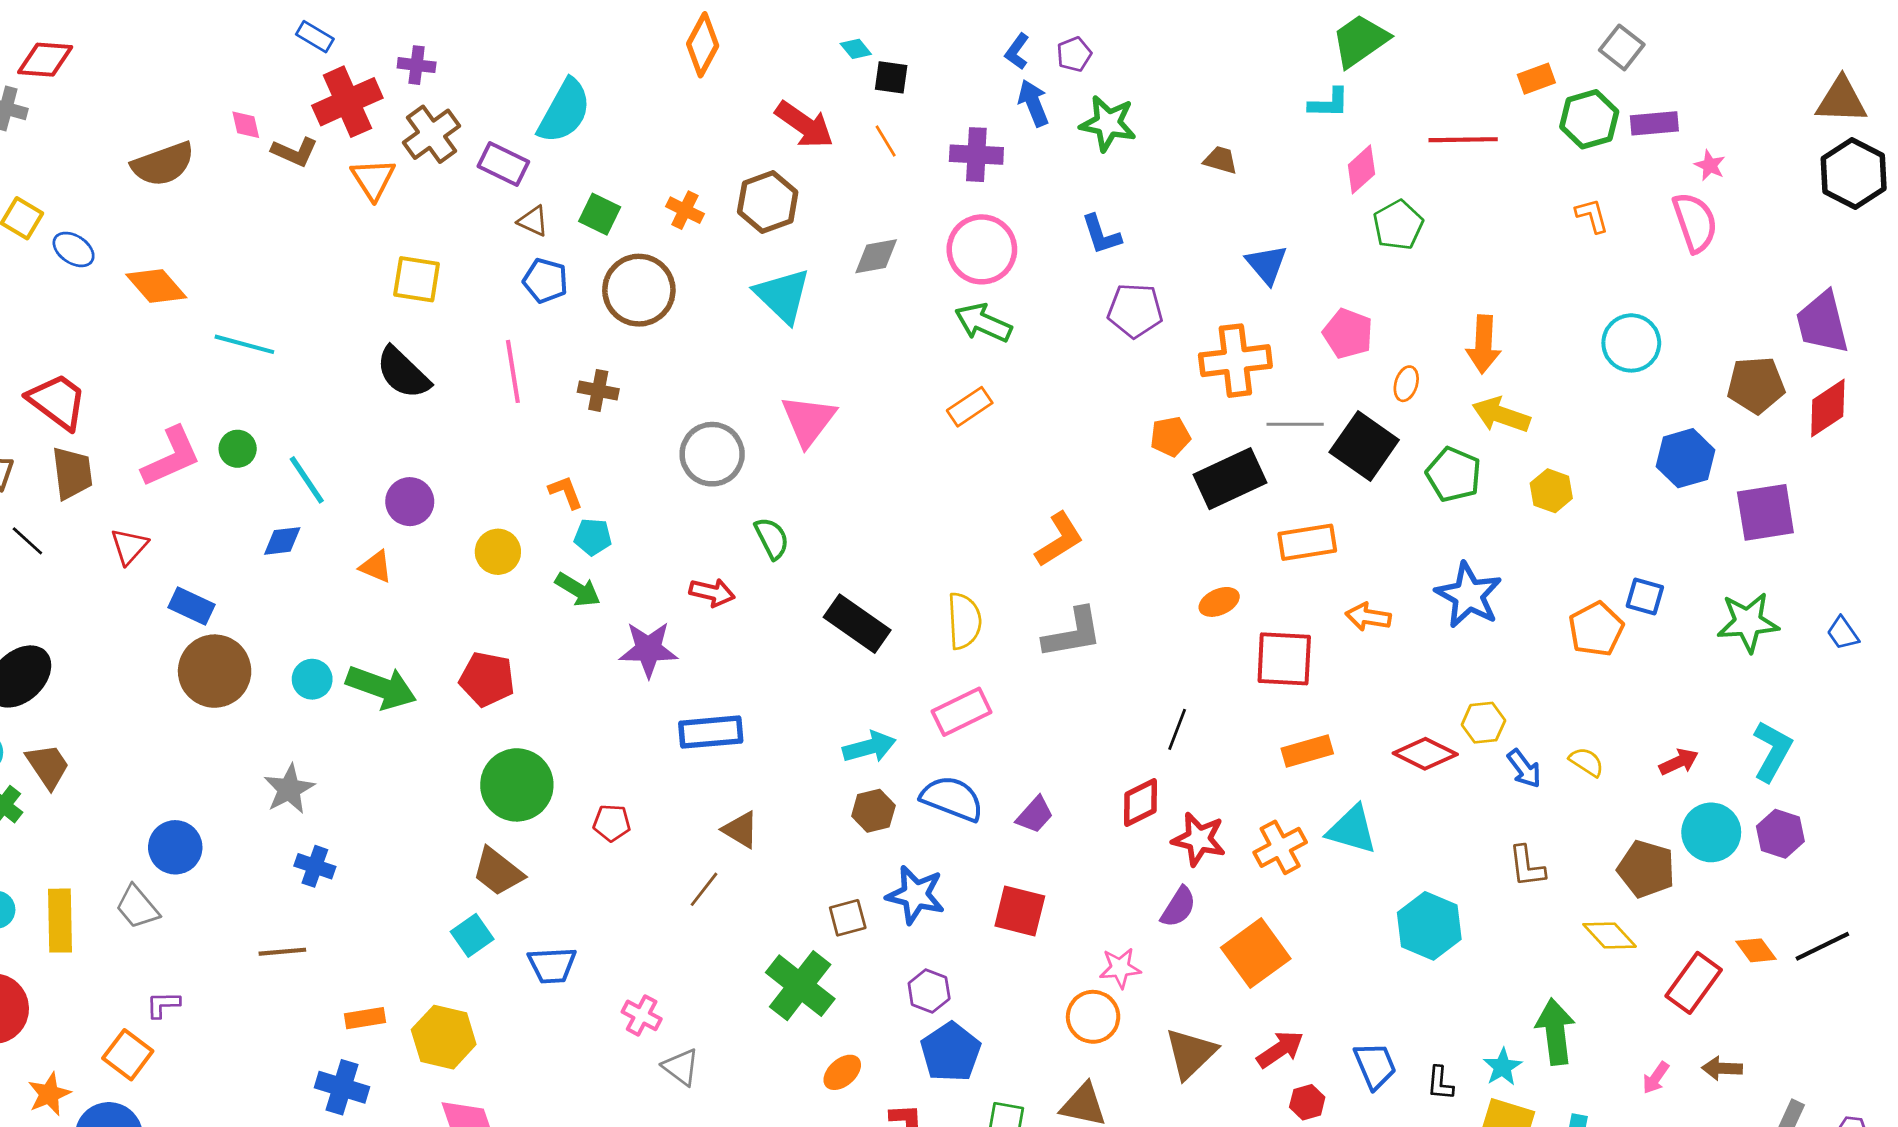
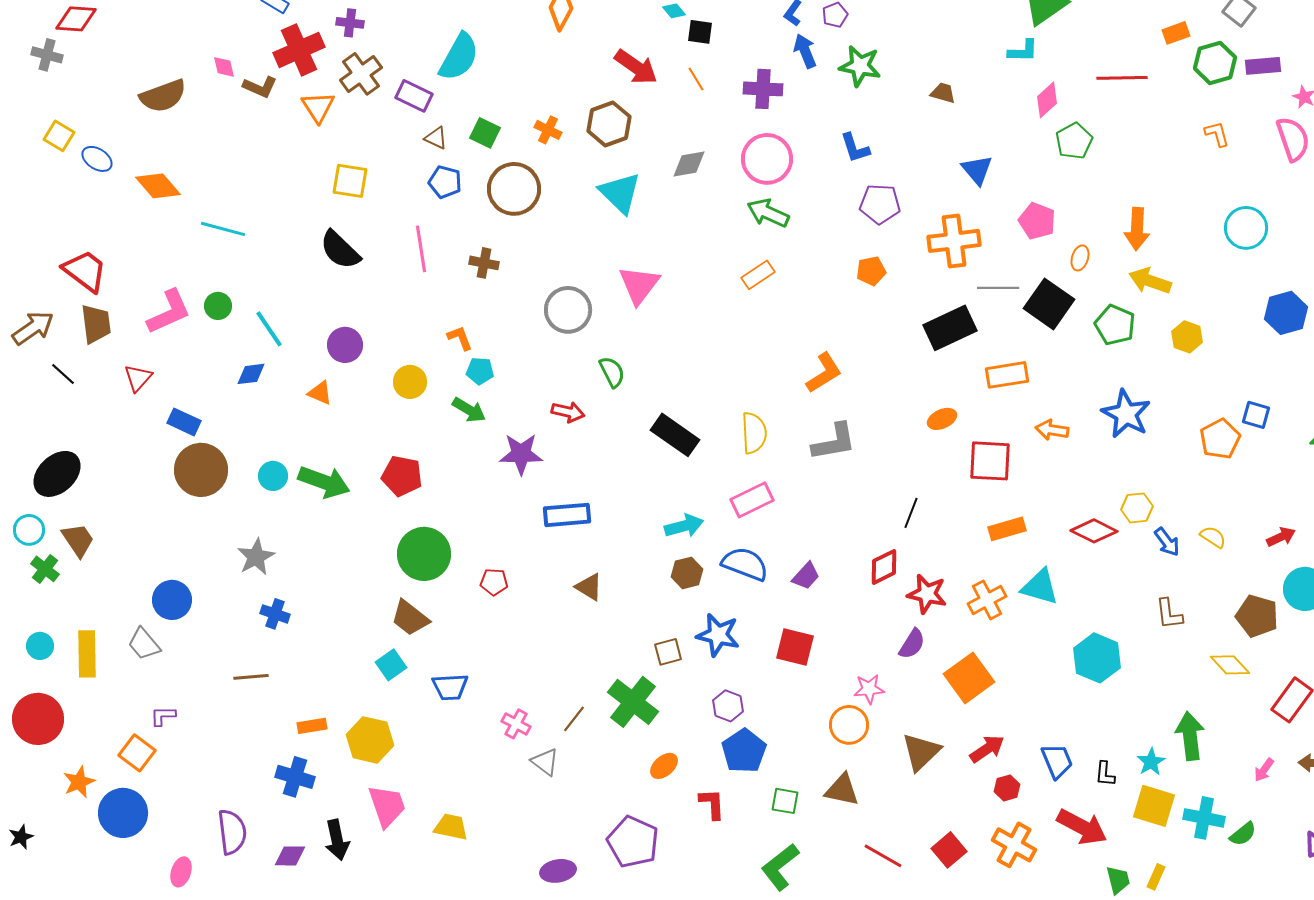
orange pentagon: (1170, 437) -> (871, 271), moved
brown line: (704, 889) -> (574, 719), moved

